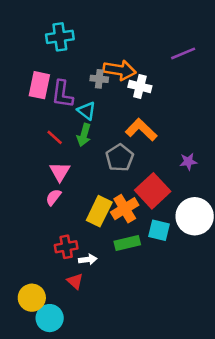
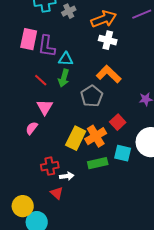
orange arrow: (120, 70) -> (104, 19), moved, turned -30
gray cross: (99, 79) -> (69, 11), moved, turned -32
cyan triangle: (86, 111) -> (66, 59), turned -35
red square: (153, 191) -> (118, 122), size x0.6
pink semicircle: (53, 197) -> (32, 128), moved

